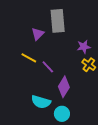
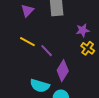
purple triangle: (38, 34) -> (27, 11), moved

